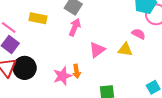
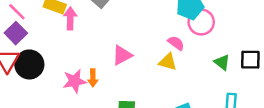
pink arrow: (75, 27) -> (70, 18), moved, turned -30
yellow triangle: (125, 50) -> (168, 62), moved

